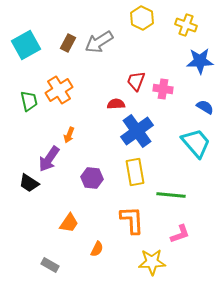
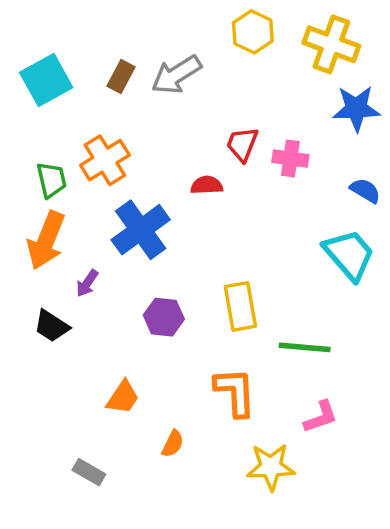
yellow cross: (186, 25) -> (331, 44), size x1.4
blue cross: (137, 131) -> (141, 230), moved
orange arrow: (69, 135) -> (46, 240), moved, size x2.0
purple arrow: (49, 159) -> (87, 283), size x0.6

